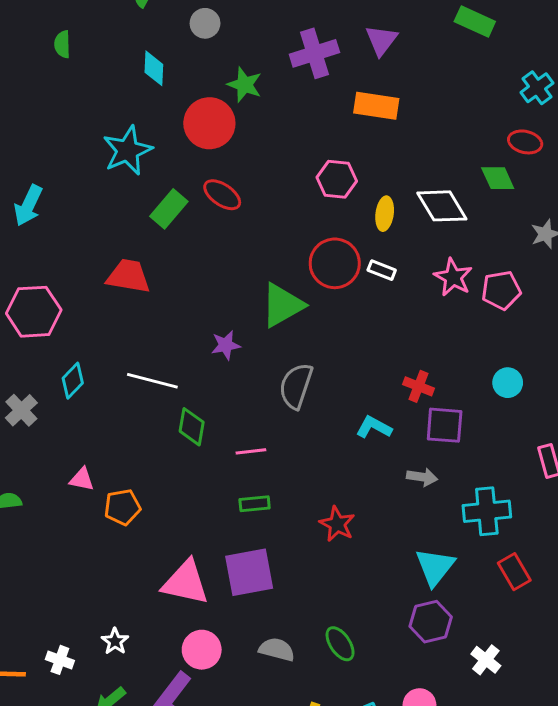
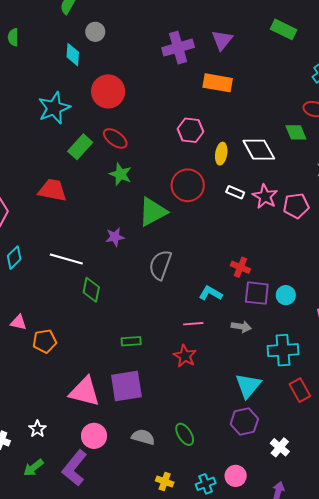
gray circle: (205, 23) -> (95, 32), moved
green star: (245, 85) -> (121, 174), moved
white rectangle: (382, 270) -> (235, 192), moved
cyan circle: (508, 383) -> (286, 295), moved
pink line: (251, 451) -> (193, 324), moved

